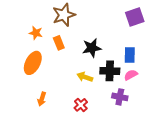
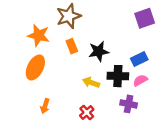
orange star: (36, 33) -> (39, 35), size x1.5
orange rectangle: (59, 43) -> (72, 46), moved
blue rectangle: (130, 55) -> (139, 59), turned 63

